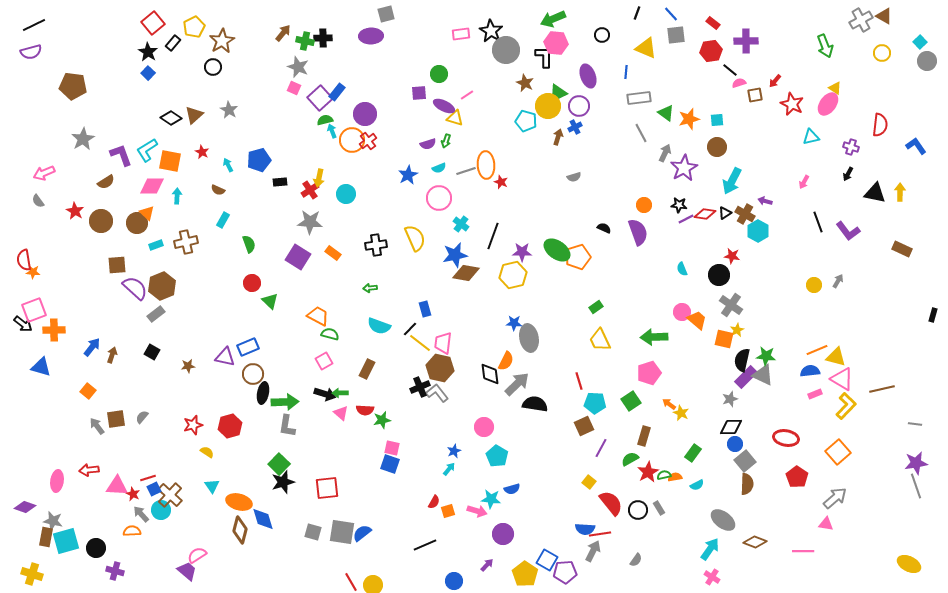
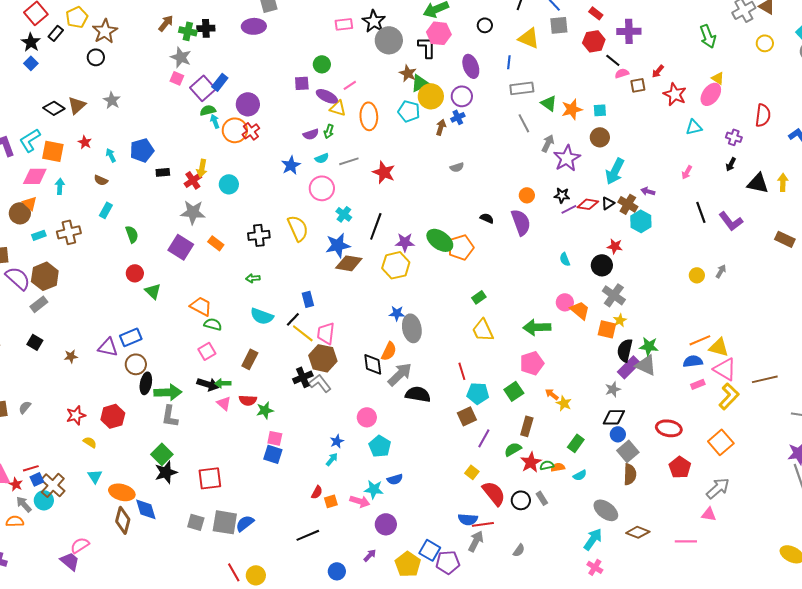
green triangle: (558, 93) -> (420, 83), moved
orange ellipse: (486, 165) -> (369, 116), moved
red star: (501, 182) -> (384, 172), size x1.6

